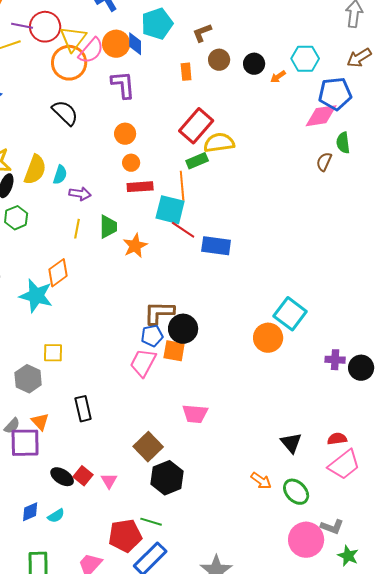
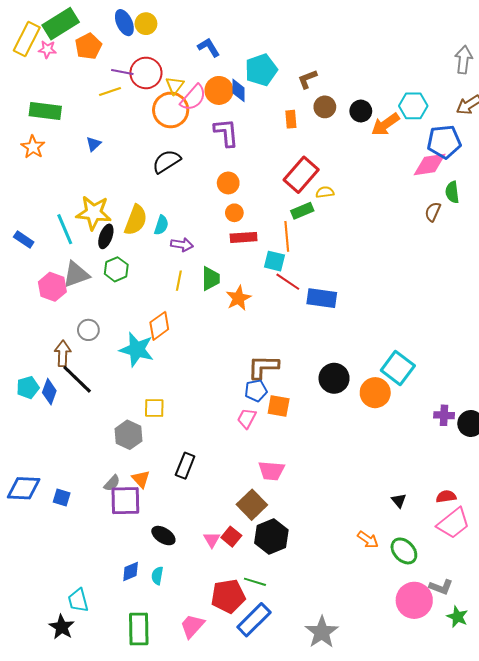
yellow triangle: (73, 39) -> (175, 85), size x0.7
orange arrow: (278, 77) -> (385, 124), size x1.8
black semicircle: (65, 113) -> (167, 161), turned -76
yellow semicircle: (219, 143) -> (325, 192), size x0.6
cyan square: (170, 210) -> (274, 261), size x0.7
black circle: (183, 329) -> (334, 378), moved
pink trapezoid: (143, 363) -> (247, 418), size x0.7
black rectangle: (83, 409) -> (185, 466), turned 35
pink trapezoid: (195, 414) -> (271, 471), moved
black triangle: (291, 443) -> (399, 501), size x0.7
red square: (83, 476) -> (231, 537), moved
cyan semicircle: (56, 516) -> (157, 576), turned 132

